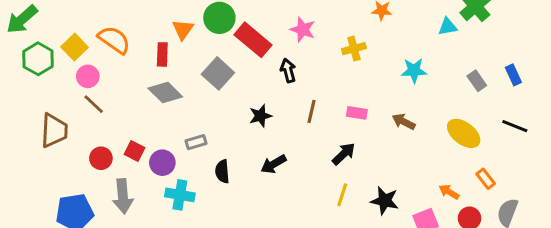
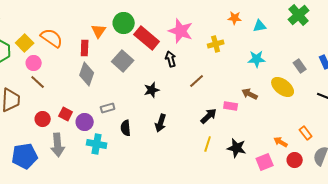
cyan triangle: (448, 27) -> (260, 26), moved
pink star: (303, 30) -> (181, 31), size x1.4
gray diamond: (165, 92) -> (87, 74), turned 65
brown line: (312, 111) -> (197, 81), moved, turned 35
pink rectangle: (357, 113) -> (231, 106), moved
yellow ellipse: (464, 133) -> (283, 87), moved
black arrow: (274, 164) -> (161, 123), turned -42

